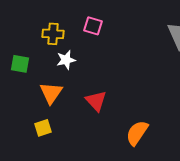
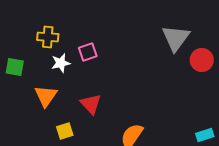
pink square: (93, 26) -> (88, 52), moved, turned -36
yellow square: (43, 128) -> (65, 131), moved

